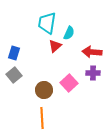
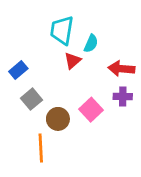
blue rectangle: (14, 53) -> (18, 70), turned 32
gray square: (14, 75) -> (31, 99), moved
orange line: (42, 118) -> (41, 148), moved

